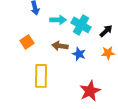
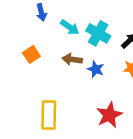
cyan arrow: (58, 20) -> (70, 27), turned 35
yellow rectangle: (41, 76) -> (49, 115), moved

